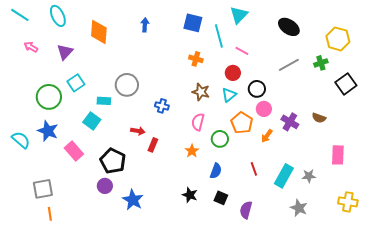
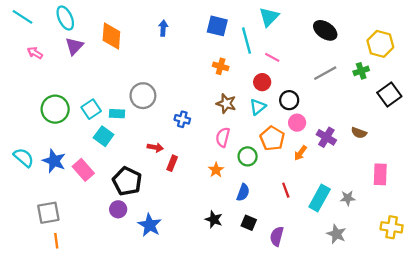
purple triangle: (65, 52) -> (74, 46), moved
cyan square: (76, 83) -> (91, 109), moved
blue star: (48, 131) -> (54, 161), moved

